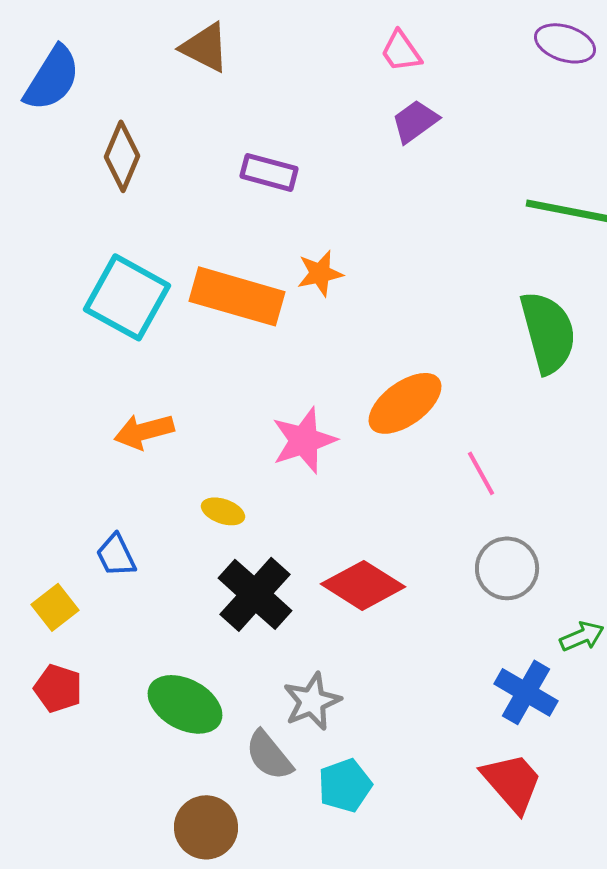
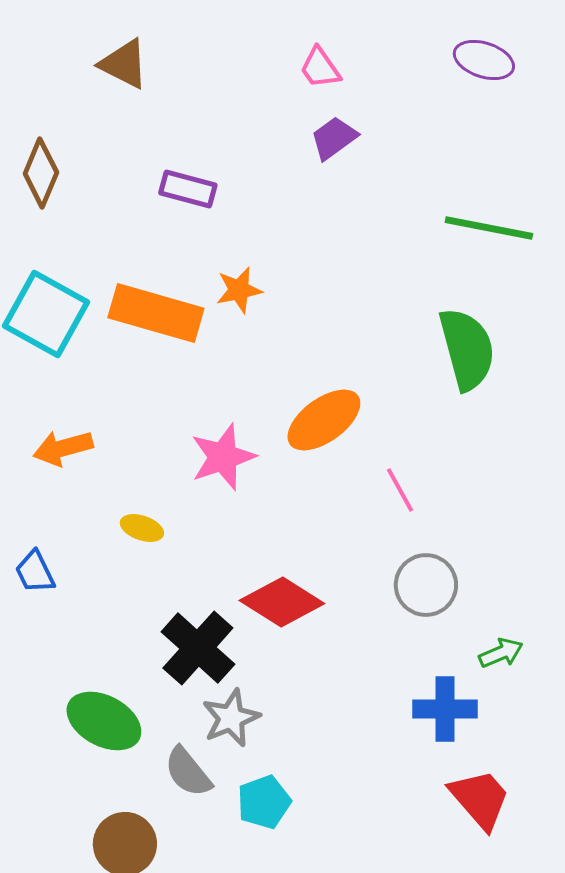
black cross: (255, 594) -> (198, 648), moved
blue cross: (526, 692) -> (445, 709), turned -30
red trapezoid: (512, 782) -> (480, 799), moved

